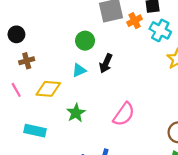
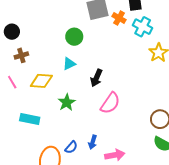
orange cross: (135, 21) -> (119, 18), turned -32
black arrow: (106, 63) -> (96, 78), moved

